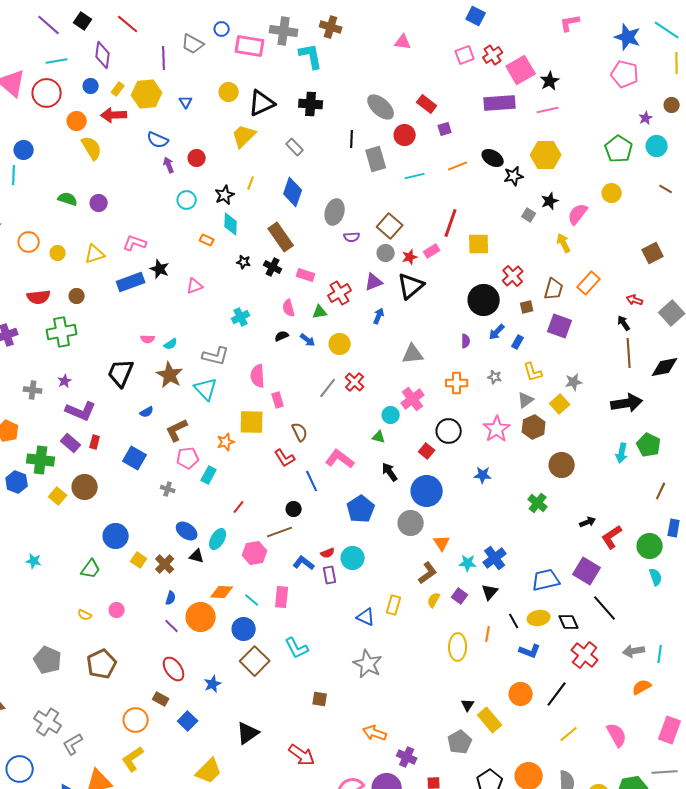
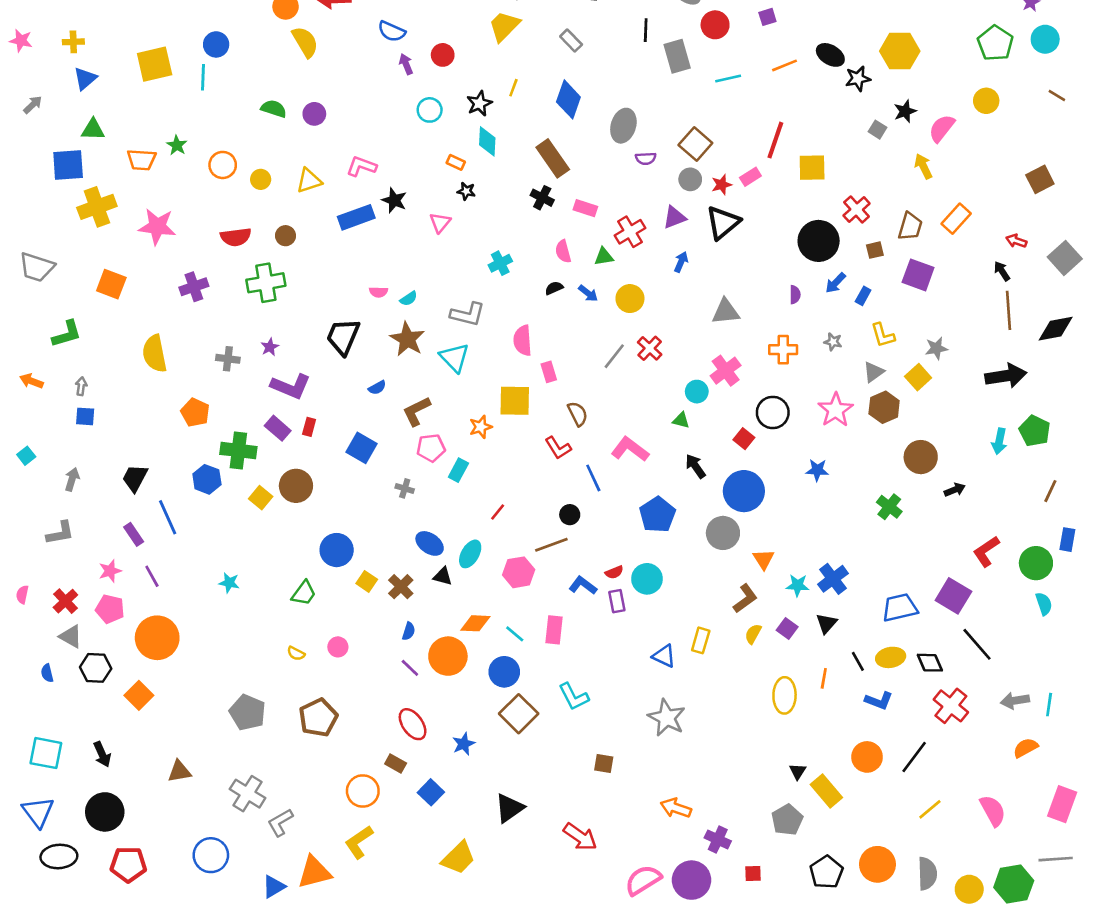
black star: (244, 262) -> (466, 191), moved
pink triangle: (195, 286) -> (440, 223), turned -30
black arrow: (588, 522) -> (955, 490), moved

